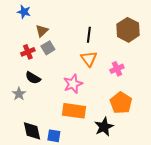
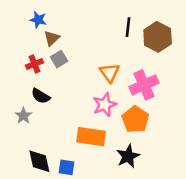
blue star: (24, 12) -> (38, 20), moved
black line: (89, 35) -> (128, 27), moved
pink cross: (117, 69) -> (144, 85), size x1.6
pink star: (73, 84) -> (105, 105), moved
orange pentagon: (121, 103) -> (135, 119), moved

